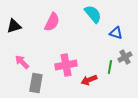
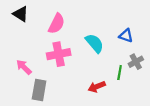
cyan semicircle: (93, 14) -> (95, 43), moved
black triangle: (14, 26) -> (21, 14), moved, turned 49
pink cross: (66, 65) -> (59, 54), moved

